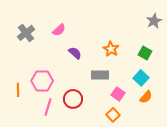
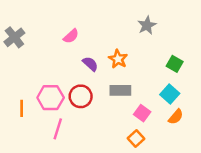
gray star: (154, 21) -> (147, 25), moved
gray cross: (26, 33) -> (14, 37), moved
orange star: (111, 49) -> (118, 59), moved
red circle: (73, 99) -> (81, 96), moved

